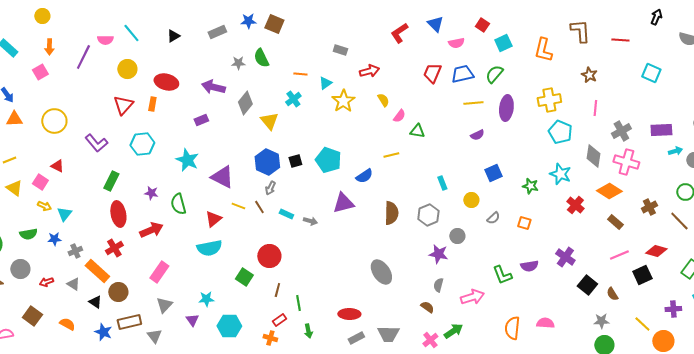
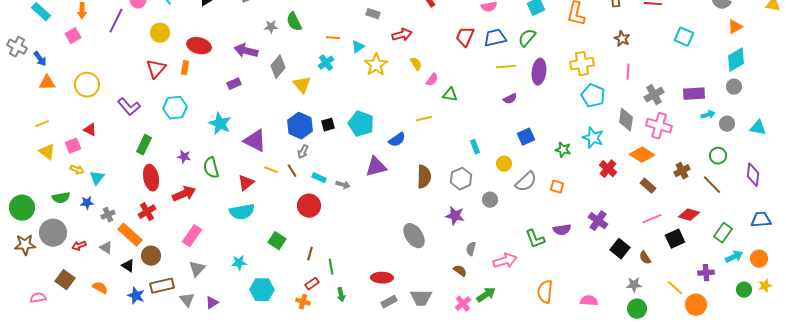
pink square: (40, 182) -> (73, 146), turned 35
gray semicircle: (493, 218) -> (526, 182), size x1.6
purple star: (438, 254) -> (455, 216), moved
red circle: (269, 256) -> (309, 206), moved
gray circle: (20, 269) -> (53, 233), size x1.4
purple triangle: (192, 320) -> (212, 303), moved, turned 32
pink semicircle: (545, 323) -> (589, 301), moved

